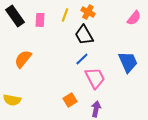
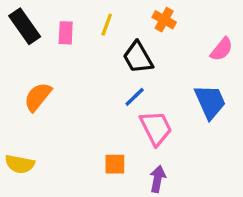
orange cross: (88, 12) -> (164, 20), moved
pink semicircle: (134, 18) -> (222, 49), moved
orange square: (70, 100) -> (115, 164), turned 32

